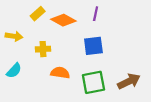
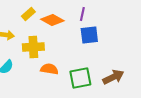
blue square: (93, 46) -> (89, 35), moved
yellow cross: (43, 49) -> (33, 47), size x1.5

